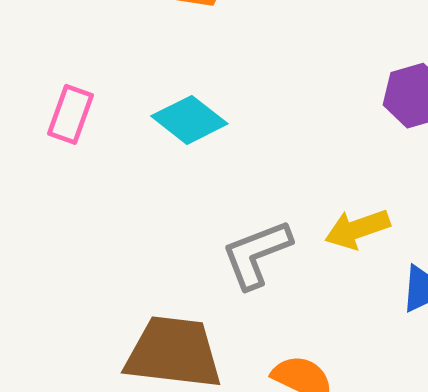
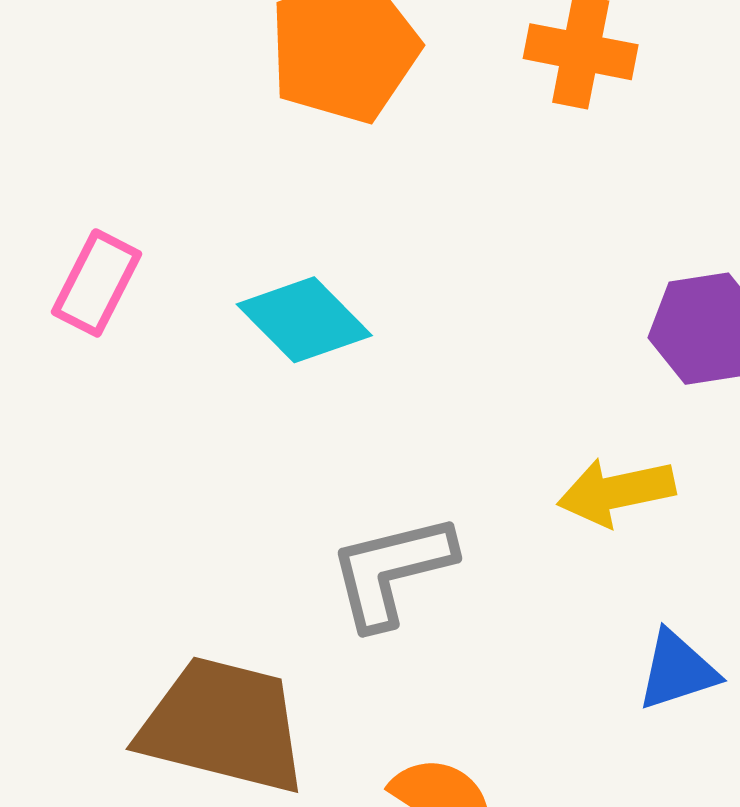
yellow arrow: (357, 229) -> (616, 492), moved

